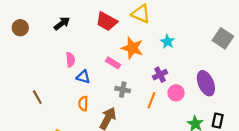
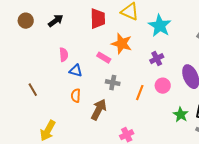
red trapezoid: (107, 21) -> (98, 19), turned -120
brown circle: (20, 28) -> (26, 21), moved
cyan star: (167, 42) -> (160, 26), moved, size x1.6
purple cross: (160, 75) -> (157, 59), moved

